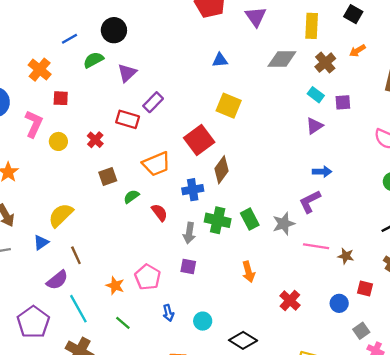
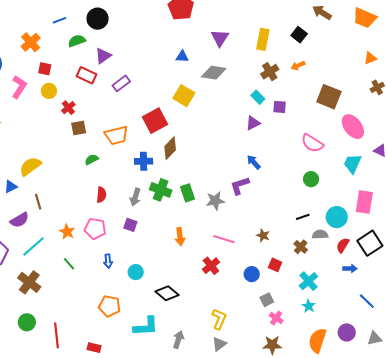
purple triangle: (256, 17) -> (220, 38), moved
gray diamond: (282, 59) -> (214, 73), moved
red rectangle: (128, 119) -> (87, 75), moved
yellow circle: (58, 141) -> (49, 91), moved
blue arrow: (322, 172) -> (254, 162), turned -140
brown square: (108, 177) -> (79, 128), moved
red semicircle: (159, 212) -> (101, 195), moved, turned 35
pink line: (316, 246) -> (224, 239), moved
pink pentagon: (148, 277) -> (95, 229), turned -30
cyan line: (78, 309) -> (34, 246), turned 70

